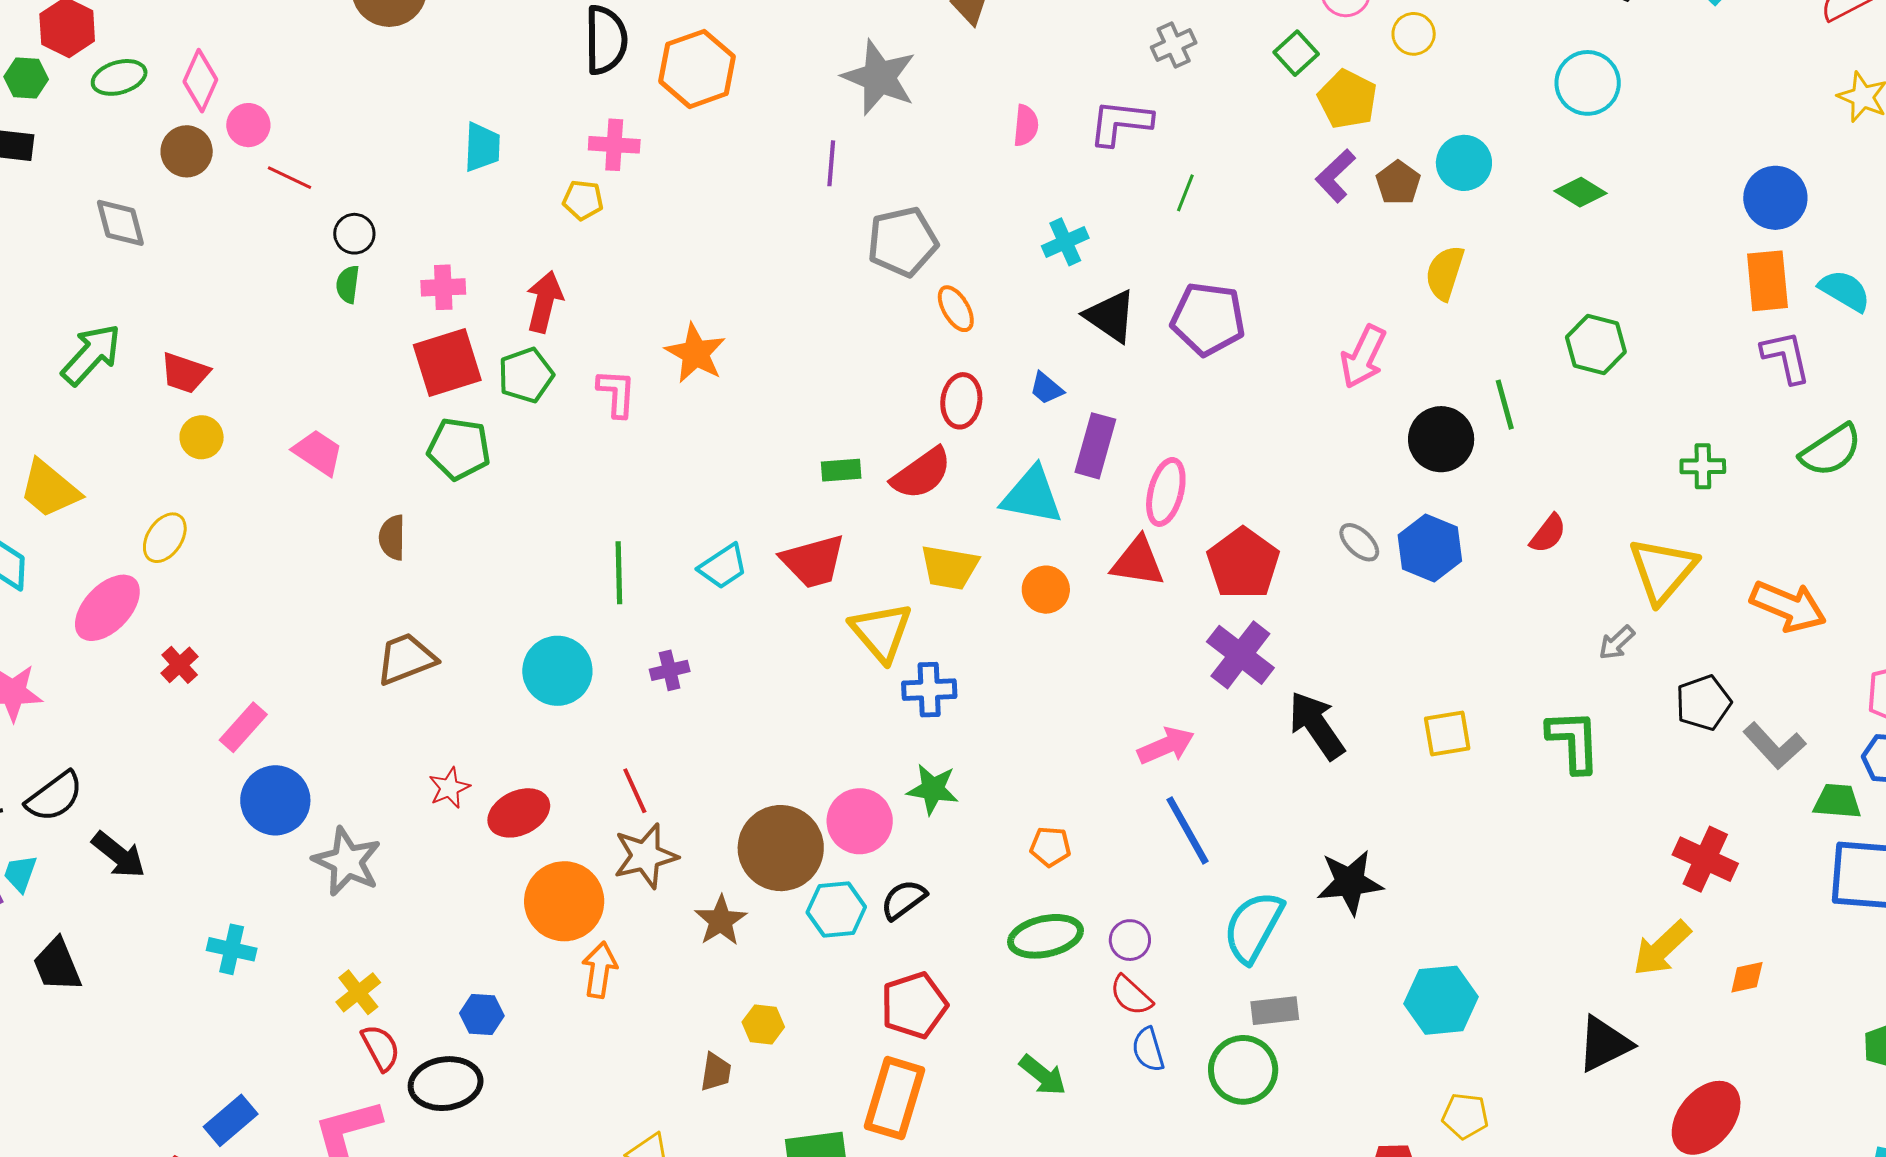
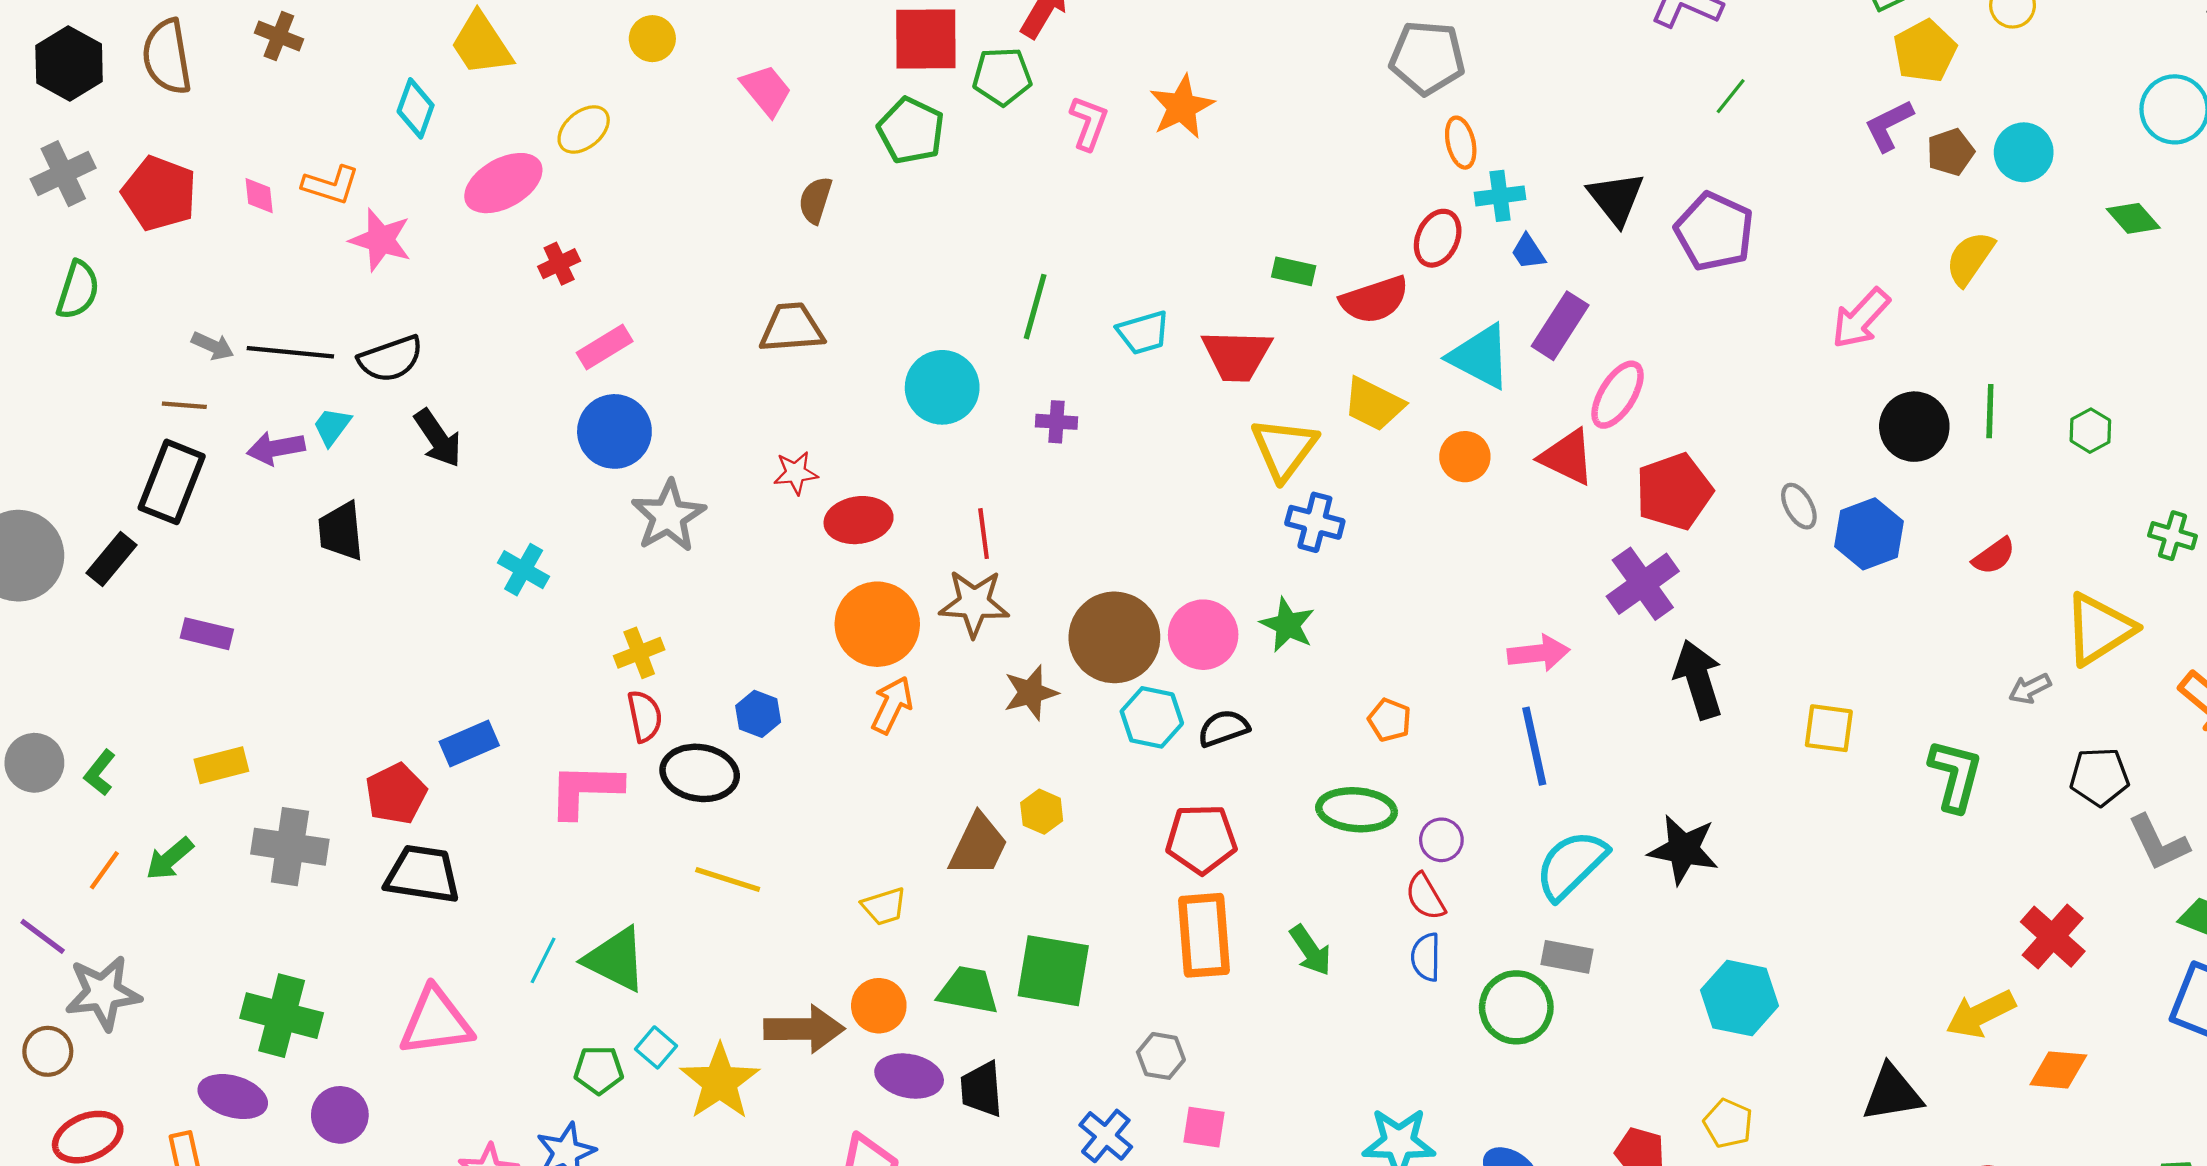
cyan cross: (1065, 242) -> (1500, 196), moved
green hexagon: (1596, 345) -> (2090, 431), moved, size x0.7
orange diamond: (1747, 977) -> (2058, 1070), size x1.4
brown trapezoid: (716, 1072) -> (978, 845), size x1.6
orange rectangle: (894, 1098) -> (1204, 935), moved, turned -38

